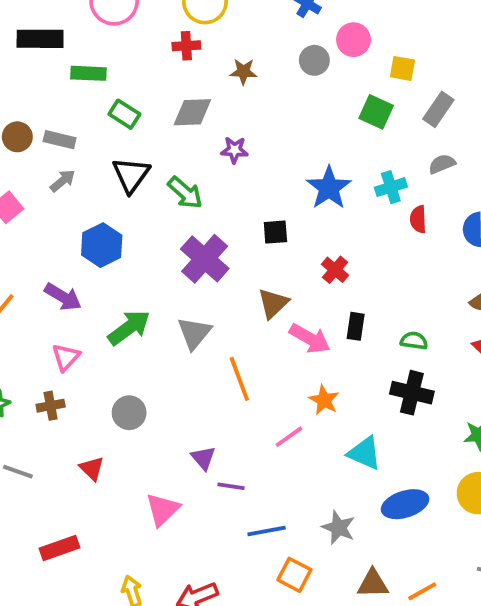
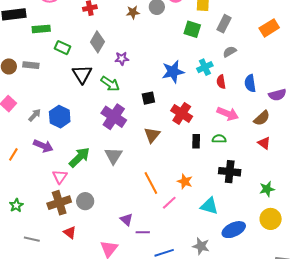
brown star: (243, 72) -> (133, 12), moved
gray diamond: (192, 112) -> (97, 42), turned -50
black triangle: (131, 175) -> (82, 74), moved
gray arrow: (63, 181) -> (35, 115), moved
blue star: (329, 188) -> (173, 72), turned 30
green arrow: (185, 193) -> (110, 84), moved
red cross: (335, 270) -> (182, 113), size x1.5
pink arrow: (310, 338) -> (228, 114), moved
green semicircle: (414, 341) -> (219, 139), moved
pink triangle: (66, 357) -> (60, 177), moved
orange line: (239, 379) -> (151, 183), moved
brown cross: (51, 406) -> (59, 203), moved, size x1.6

